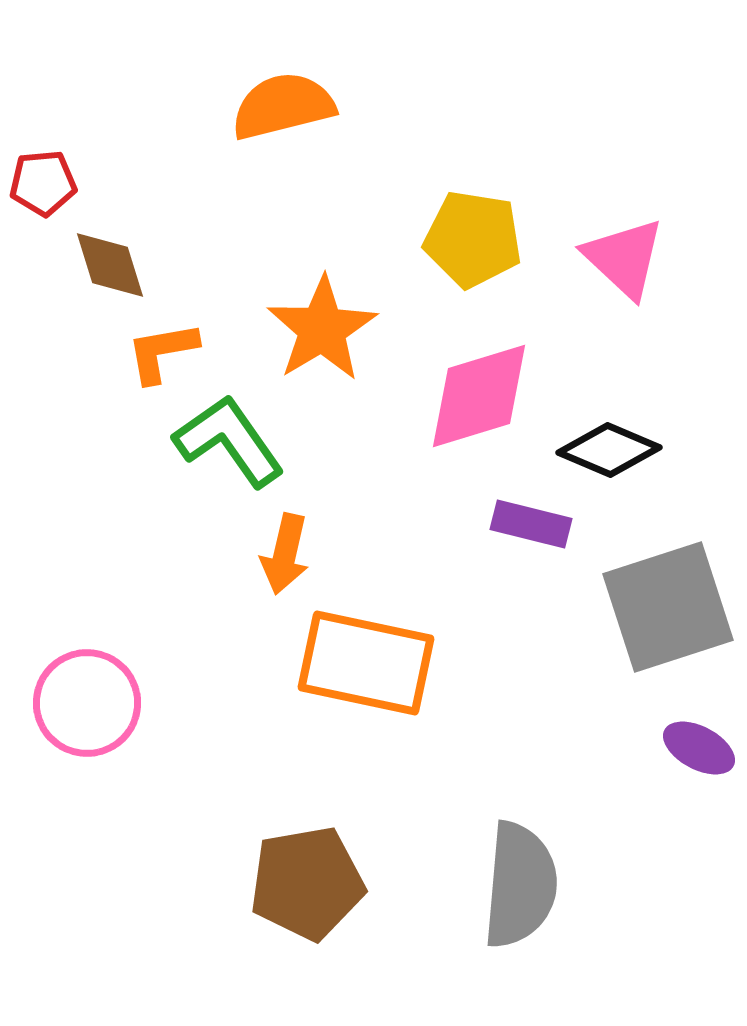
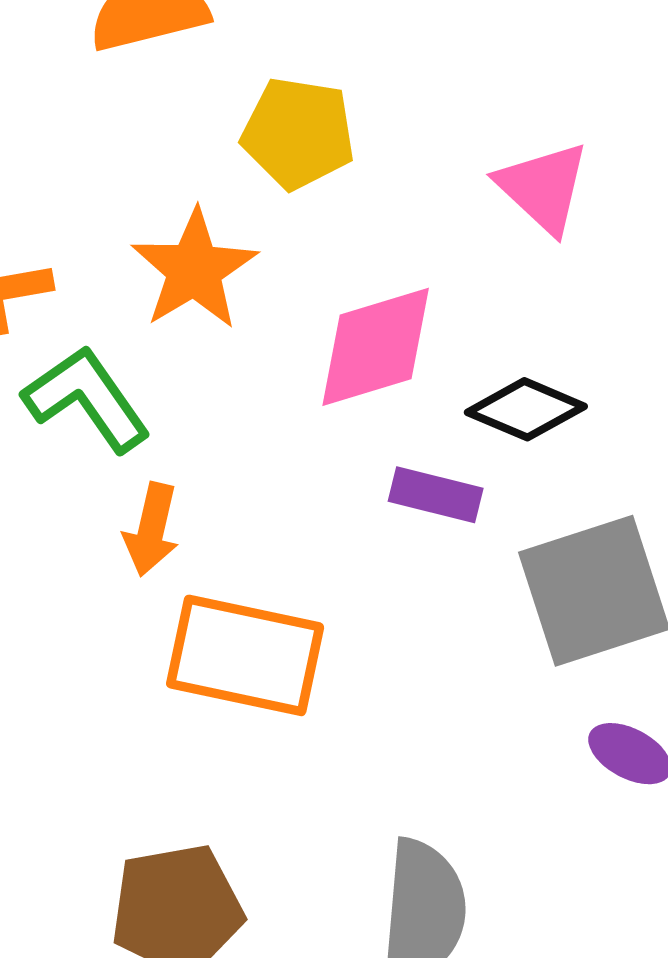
yellow pentagon: (473, 239) -> (298, 133), moved

